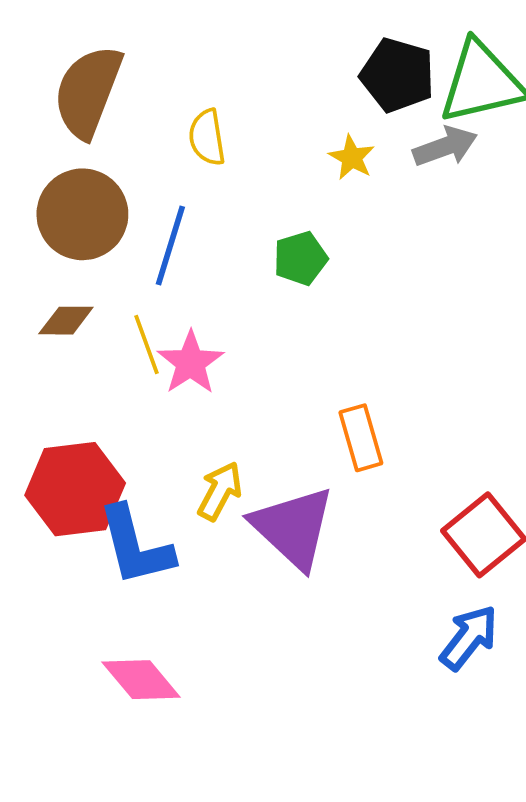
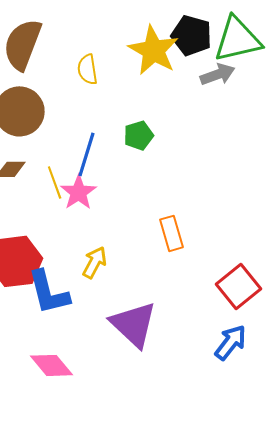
yellow star: (352, 158) -> (154, 50), moved, size x2.0
blue line: (170, 245) -> (87, 154), moved
purple triangle: (293, 528) -> (134, 324), moved

